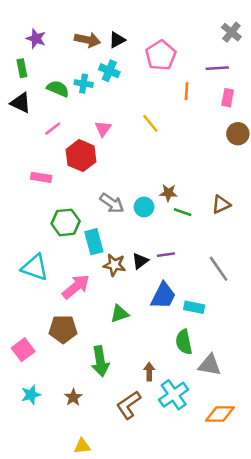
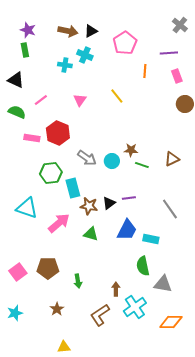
green rectangle: (22, 68) -> (25, 50), moved
green semicircle: (58, 89) -> (17, 112), moved
pink rectangle: (228, 98) -> (177, 76), turned -32
red hexagon: (81, 156) -> (58, 133), moved
green triangle: (120, 314) -> (91, 234), moved, turned 35
brown pentagon: (63, 329) -> (48, 268), moved
green arrow: (100, 361) -> (78, 281), size x0.6
cyan star: (31, 395) -> (15, 313), moved

